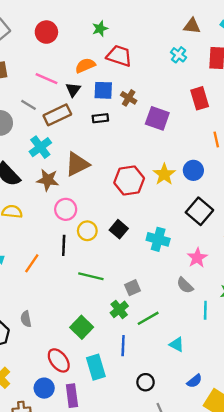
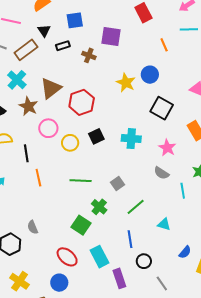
black triangle: (73, 90) -> (44, 31), moved
blue square: (103, 90) -> (75, 20), moved
brown cross: (129, 98) -> (89, 55), moved
brown star: (48, 180) -> (28, 106), turned 30
red hexagon: (129, 181) -> (82, 102), moved
black square: (119, 229) -> (96, 136), turned 35
black line: (64, 245) -> (26, 153), moved
orange line: (32, 263) -> (38, 178), moved, turned -36
green cross: (119, 309) -> (99, 207), moved
blue line: (123, 346) -> (130, 239), moved
purple rectangle: (72, 396) -> (119, 278), moved

